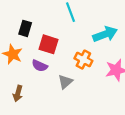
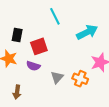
red square: (49, 44) -> (39, 46), turned -30
orange cross: (83, 60) -> (80, 79), moved

